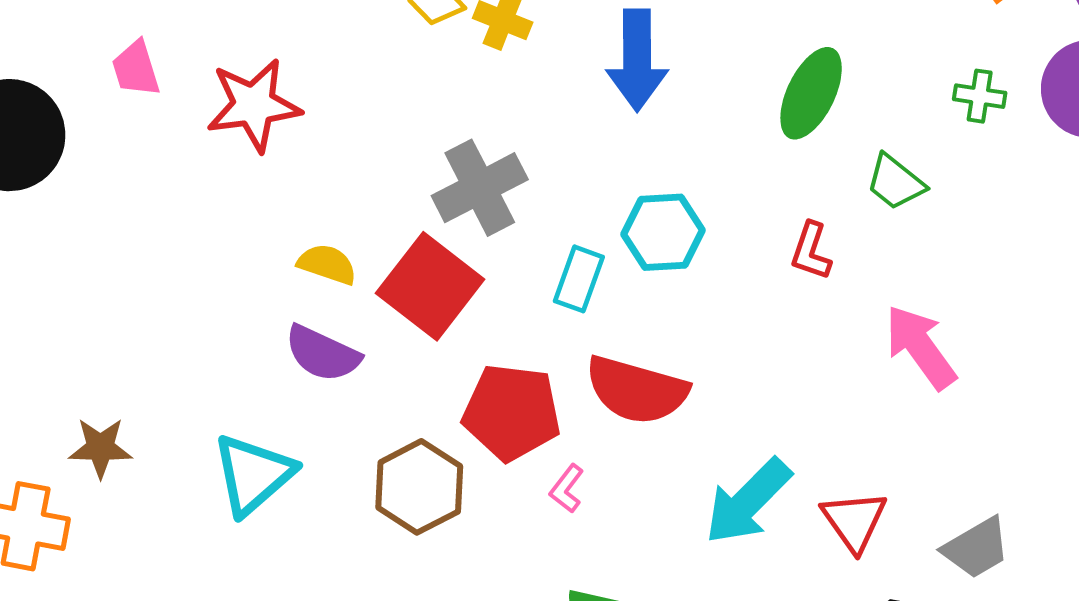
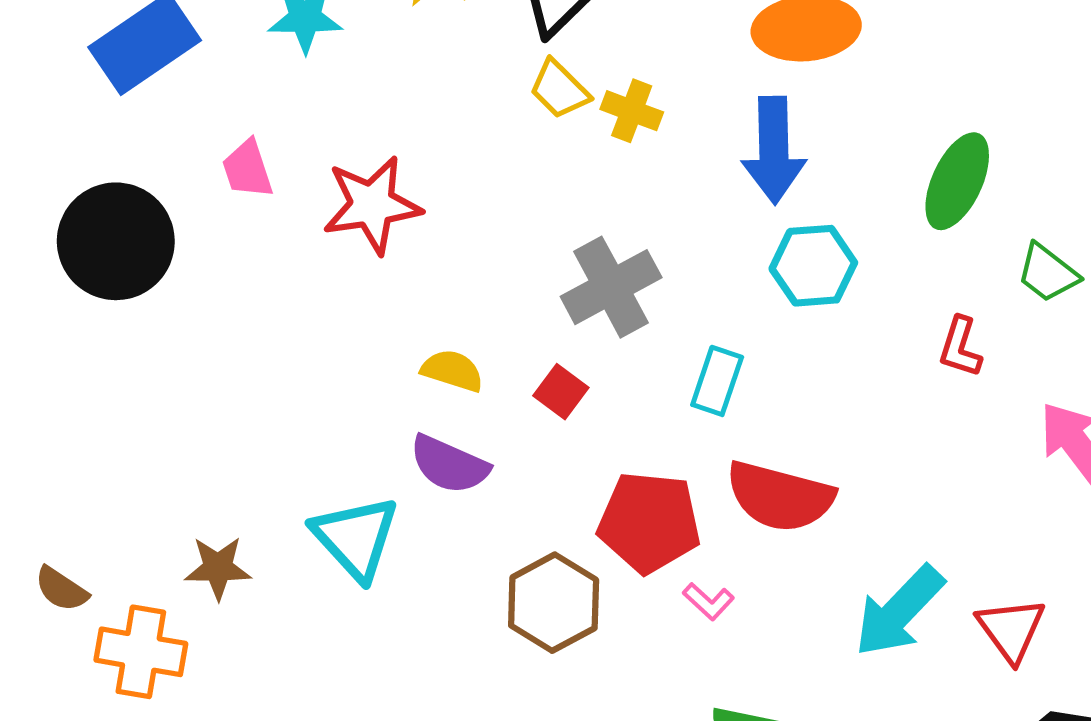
cyan hexagon: (663, 232) -> (813, 266), moved
red square: (430, 286) -> (561, 392), size x0.5
cyan triangle: (253, 474) -> (356, 538), moved, turned -30
pink L-shape: (567, 489) -> (709, 601), turned -84

